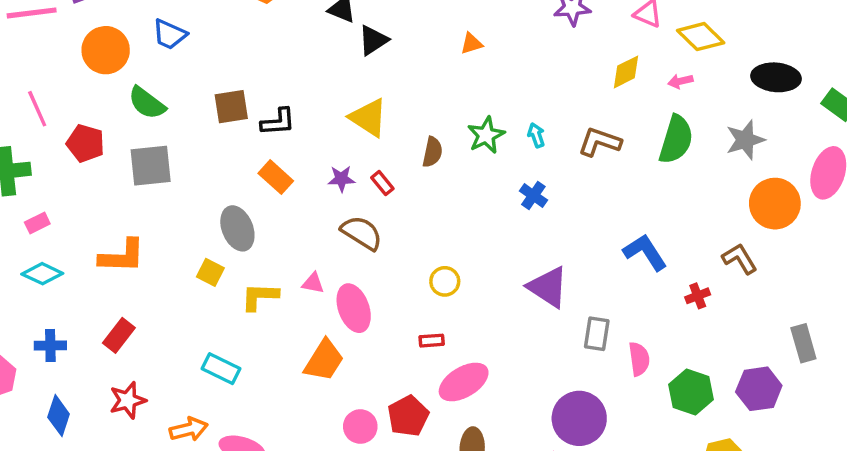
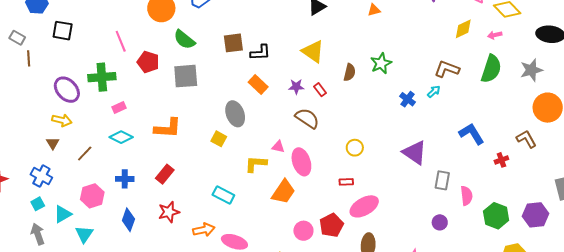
cyan arrow: (536, 135) -> (434, 92), moved, turned 64
yellow L-shape: (260, 297) -> (256, 164), moved
purple circle: (579, 418) -> (440, 222), moved, size x0.5

